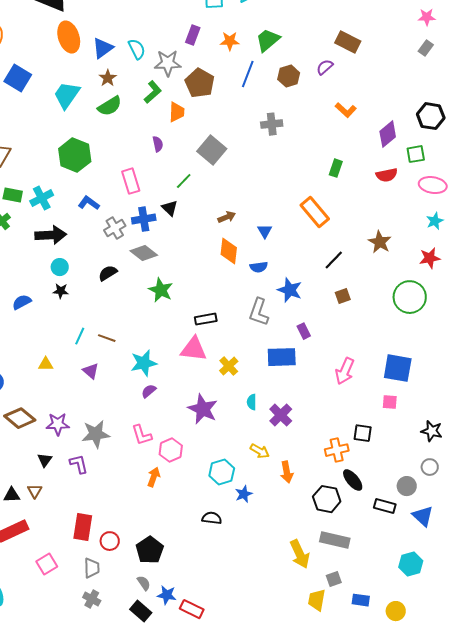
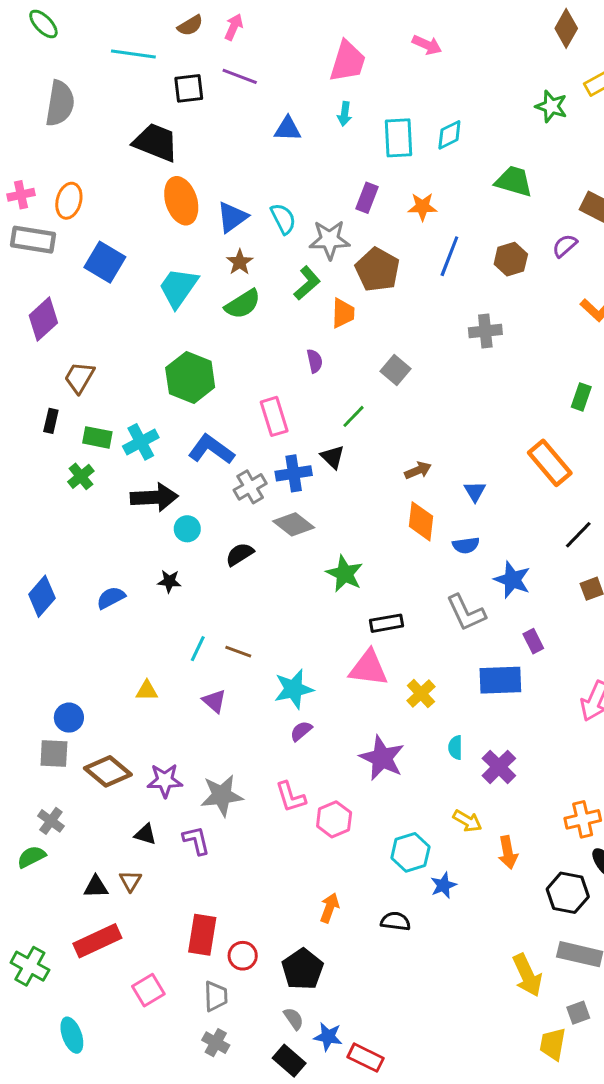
green trapezoid: (268, 40) -> (514, 181), moved, turned 56
gray square: (212, 150) -> (395, 370), size x0.7
blue L-shape: (89, 203) -> (211, 449), size x1.4
cyan circle: (60, 267) -> (187, 529), moved
green star: (161, 290) -> (345, 574), moved
gray L-shape: (259, 312) -> (466, 613), turned -44
black triangle: (45, 460) -> (145, 834), turned -49
orange arrow: (154, 477) -> (330, 908), moved

